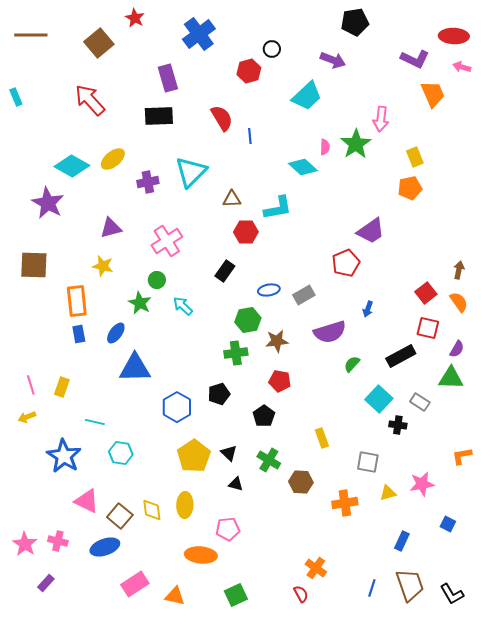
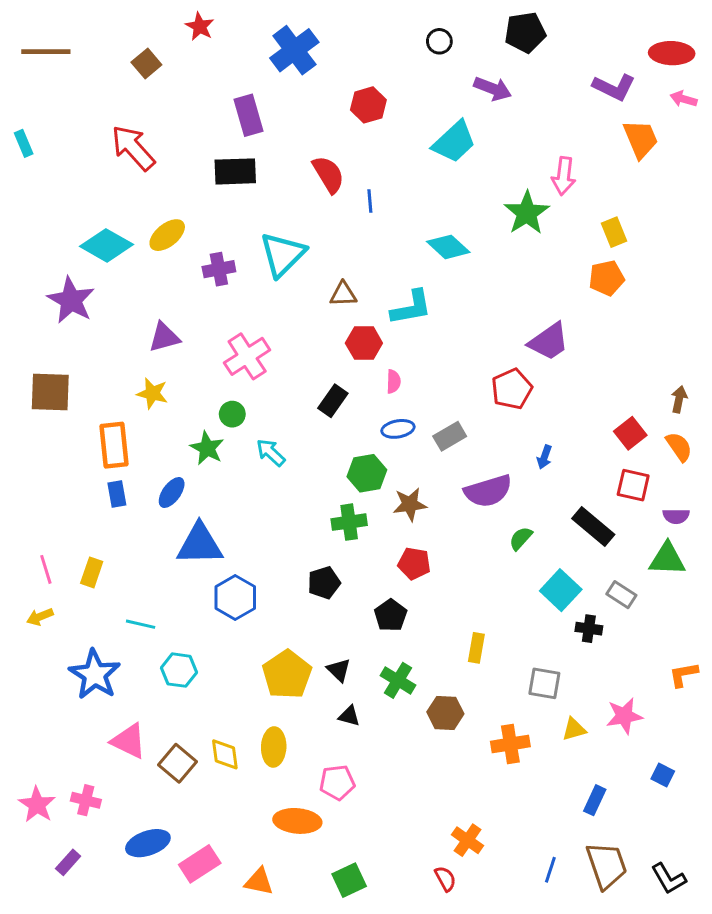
brown square: (99, 43) -> (146, 63), size x0.7
black circle: (272, 49) -> (439, 41), moved
pink semicircle: (325, 147) -> (394, 382), moved
purple semicircle: (457, 349) -> (676, 516), turned 60
black rectangle: (401, 356) -> (593, 527), turned 68
blue hexagon: (177, 407) -> (235, 598), moved
yellow rectangle: (322, 438) -> (476, 648), turned 30
blue ellipse: (105, 547) -> (148, 843), moved

